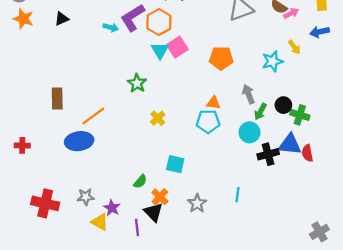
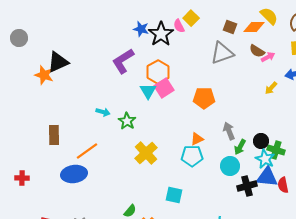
orange star: (23, 19) -> (44, 75), moved
black triangle: (62, 19) -> (58, 62), size x1.6
orange hexagon: (159, 22) -> (158, 72), moved
cyan arrow: (111, 27) -> (103, 112), moved
yellow arrow: (294, 47) -> (271, 88), turned 80
cyan star: (272, 61) -> (265, 159), moved, turned -30
orange triangle: (213, 103) -> (197, 139), turned -32
yellow cross: (158, 118) -> (146, 153), size x1.6
cyan square: (175, 164) -> (174, 195), moved

